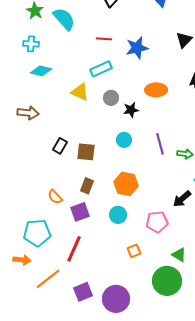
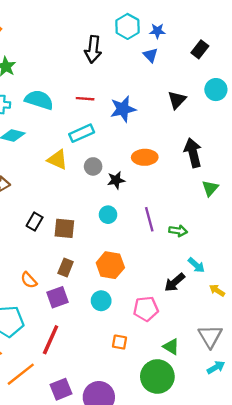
cyan semicircle: (64, 19) -> (39, 100), moved, turned -30
orange square: (134, 251) -> (119, 342), turned 32

